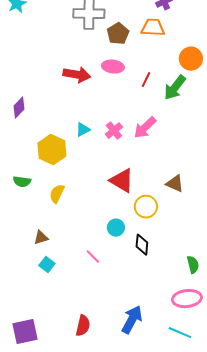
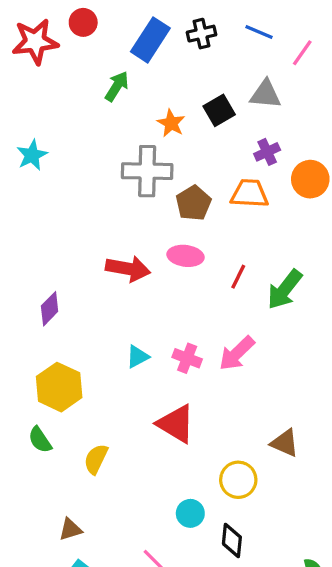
orange circle: (191, 59) -> (310, 179), moved
purple diamond: (19, 108) -> (50, 309), moved
pink cross: (114, 131) -> (187, 358), turned -30
yellow hexagon: (52, 150) -> (59, 387), moved
red triangle: (122, 181) -> (176, 424), moved
green semicircle: (22, 182) -> (40, 440), turned 48

